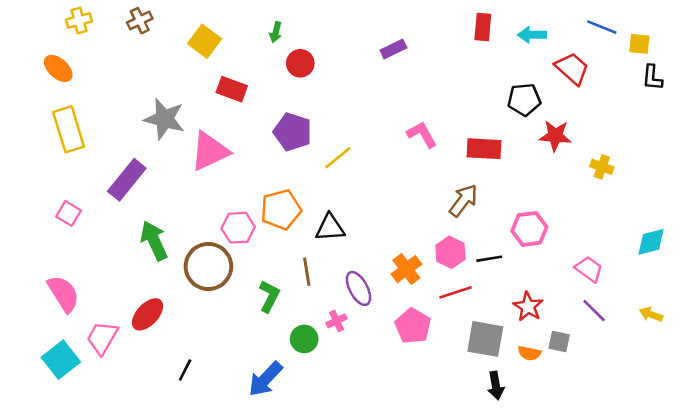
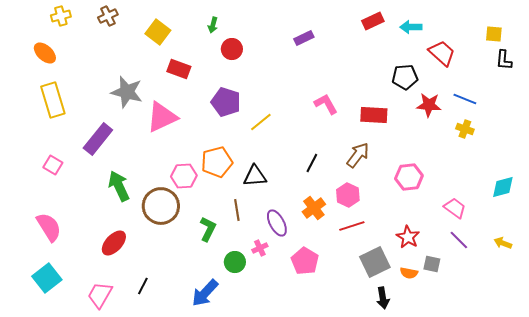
red rectangle: (483, 27) -> (373, 21), turned 60
blue line: (602, 27) -> (465, 99), moved
black line: (489, 259) -> (312, 163), moved, turned -54
pink pentagon: (413, 326) -> (305, 261), moved
pink trapezoid: (102, 338) -> (100, 295), moved
gray square: (485, 339) -> (375, 262), turned -36

